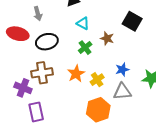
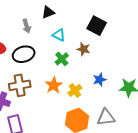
gray arrow: (38, 14) -> (27, 26), moved
black square: (132, 21) -> (97, 26), moved
gray triangle: (122, 92) -> (106, 117), moved

